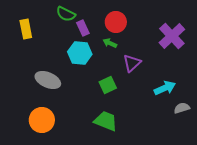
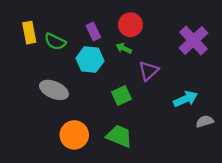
green semicircle: (66, 14) -> (55, 42), moved
orange circle: (42, 120) -> (74, 135), moved

